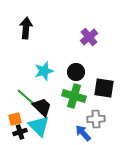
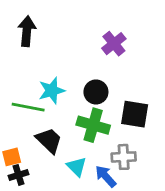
green line: (27, 98) -> (28, 107), moved, turned -30
cyan triangle: (39, 126) -> (77, 167), moved, size x0.7

